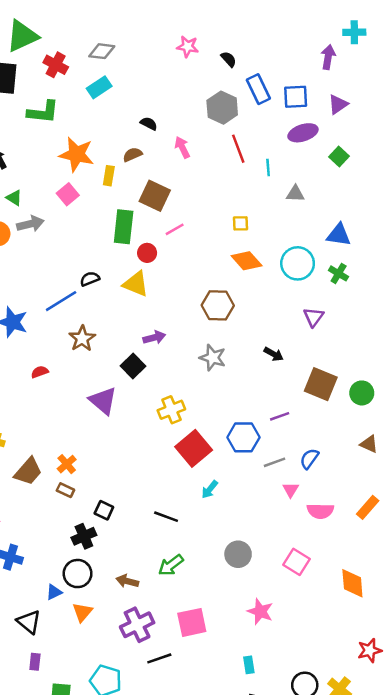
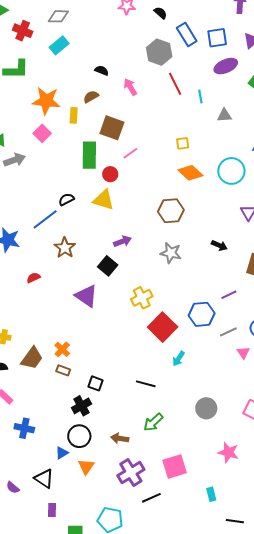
cyan rectangle: (249, 665) -> (211, 494), moved

